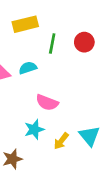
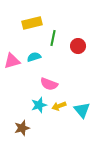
red circle: (84, 42) -> (78, 46), moved
yellow arrow: (61, 141) -> (59, 106), moved, turned 32

